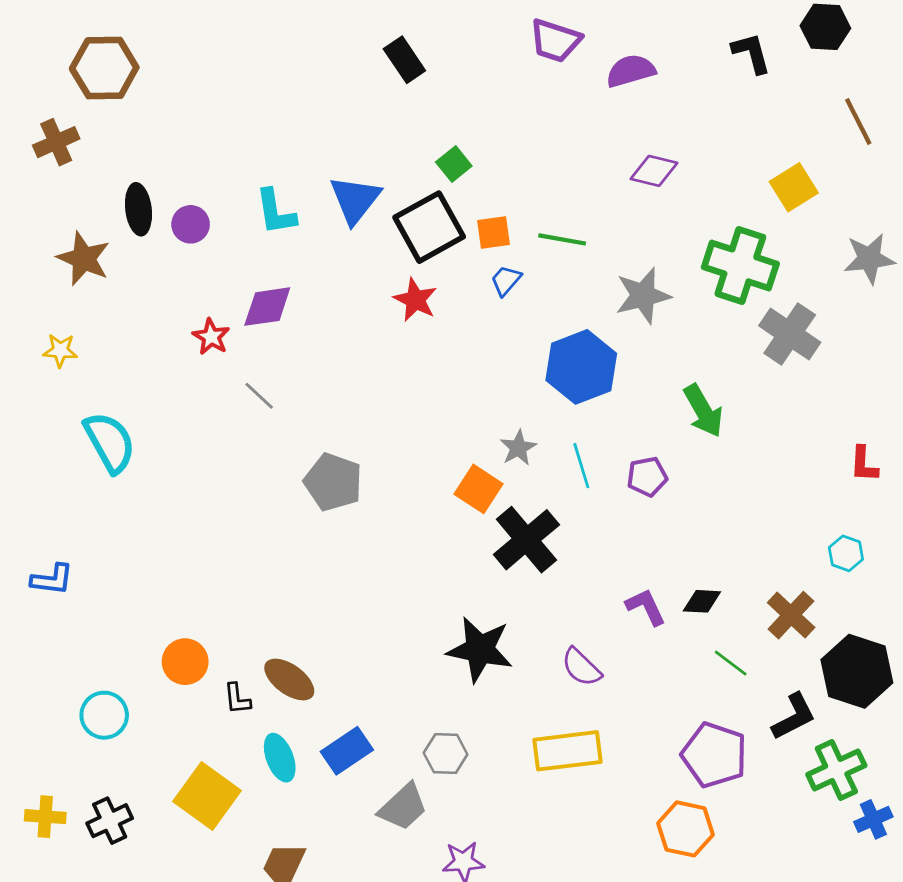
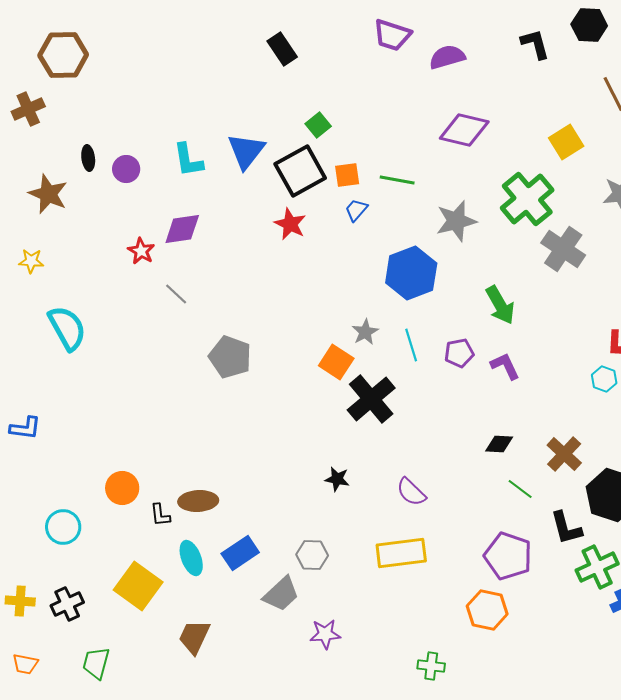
purple diamond: (654, 171) -> (464, 130), size x1.4
black ellipse: (138, 209) -> (88, 158), size x0.7
green cross: (740, 265) -> (527, 199), turned 32
cyan hexagon: (846, 553) -> (604, 379), moved
purple L-shape: (646, 607) -> (505, 366), moved
black star: (480, 649) -> (337, 479), size x0.5
brown ellipse: (289, 679) -> (198, 501), turned -39
black L-shape: (794, 717) -> (566, 528), turned 102

